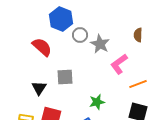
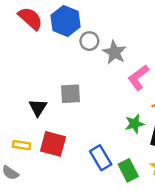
red semicircle: (42, 47) -> (30, 18), moved
green star: (97, 102) -> (135, 124), moved

